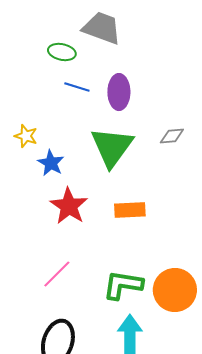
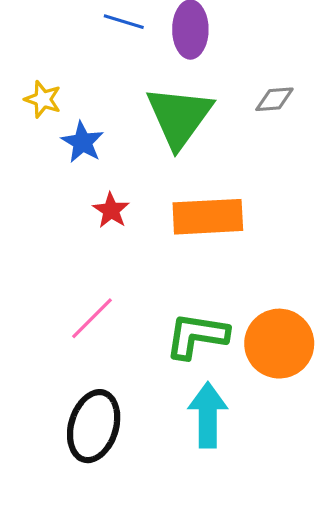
red star: (69, 206) -> (111, 210), size x0.6
orange rectangle: (130, 210) -> (208, 217), size x1.4

